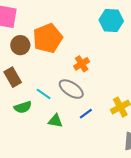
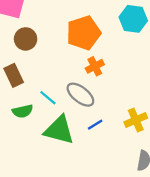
orange pentagon: (48, 38) -> (84, 33), moved
green triangle: (55, 121) -> (59, 130), size x1.8

